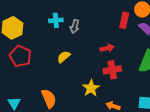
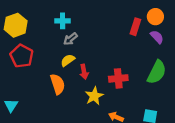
gray arrow: (75, 26) -> (70, 39), moved, turned 32
red arrow: (107, 48) -> (84, 72), moved, turned 88
orange semicircle: (49, 99) -> (58, 84), moved

